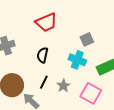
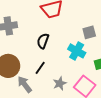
gray star: (63, 86) -> (60, 83), moved

